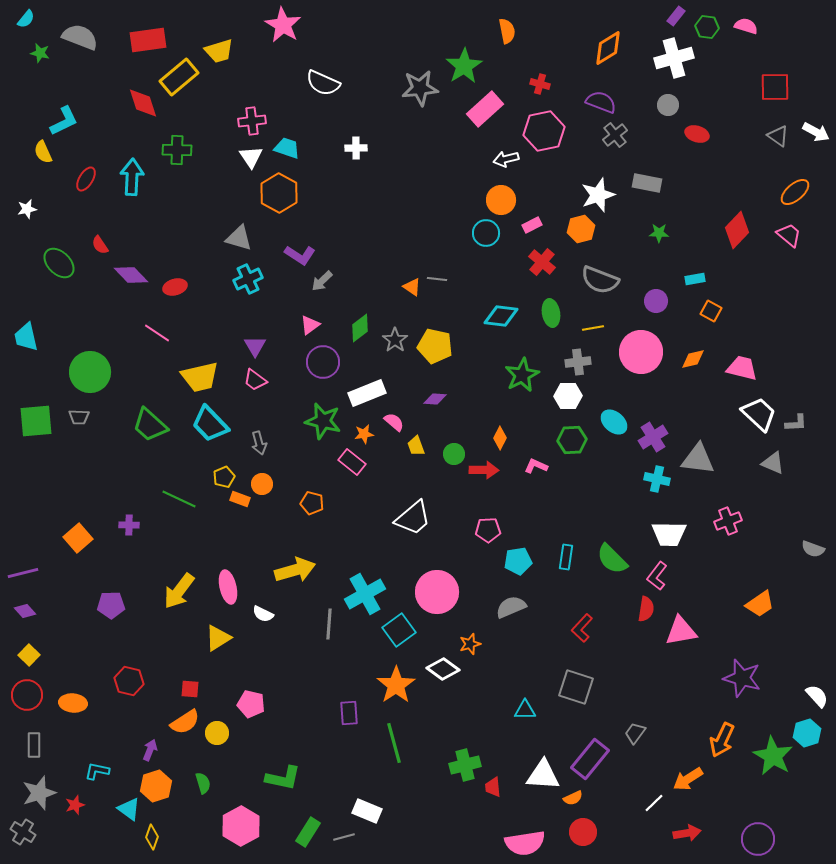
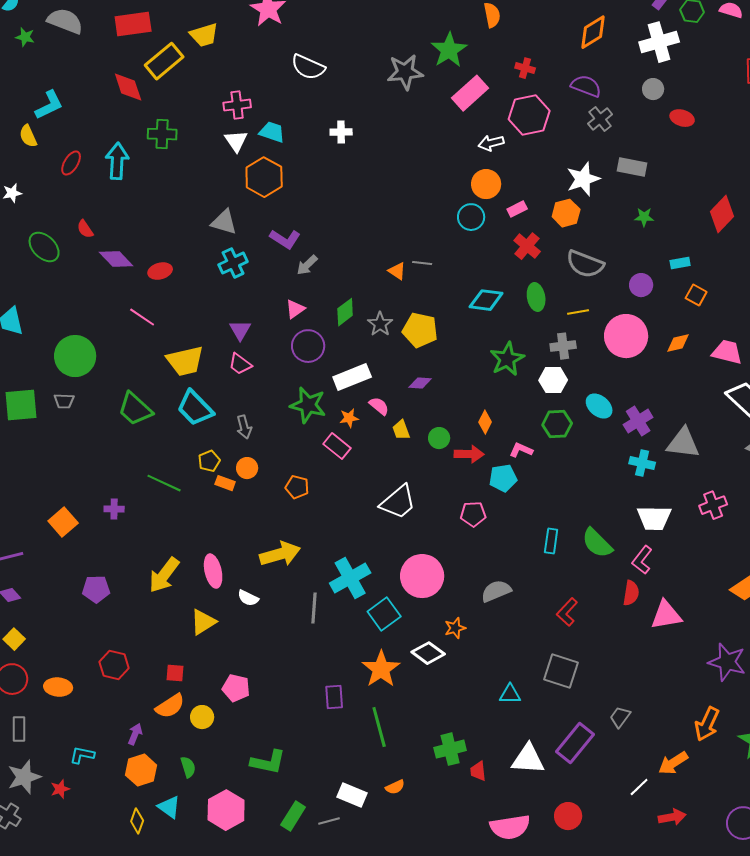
cyan pentagon: (518, 561) -> (503, 478), moved
orange semicircle: (573, 798) -> (395, 787), moved
cyan triangle: (129, 809) -> (169, 807), moved

